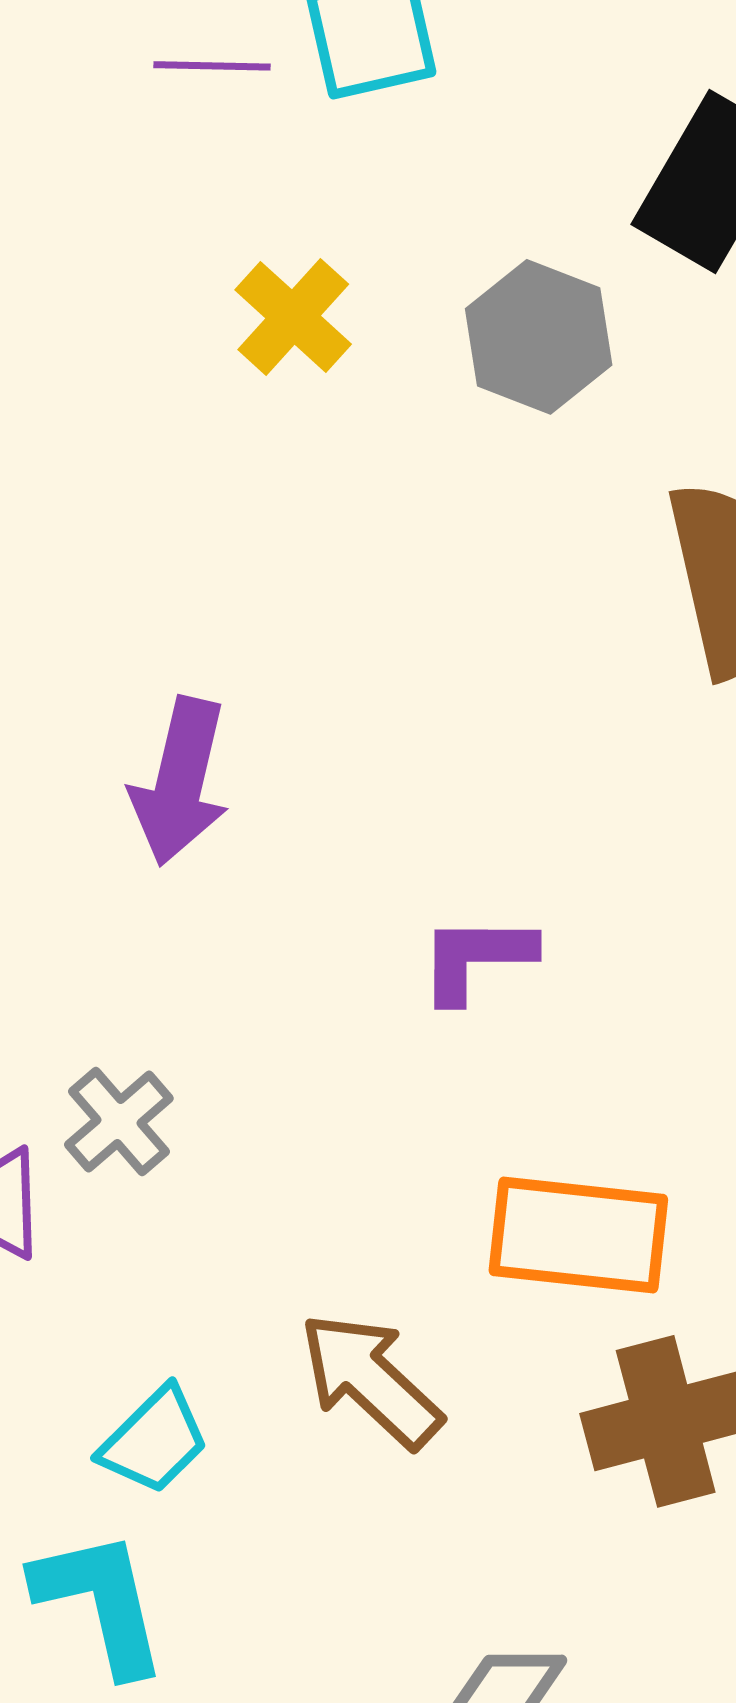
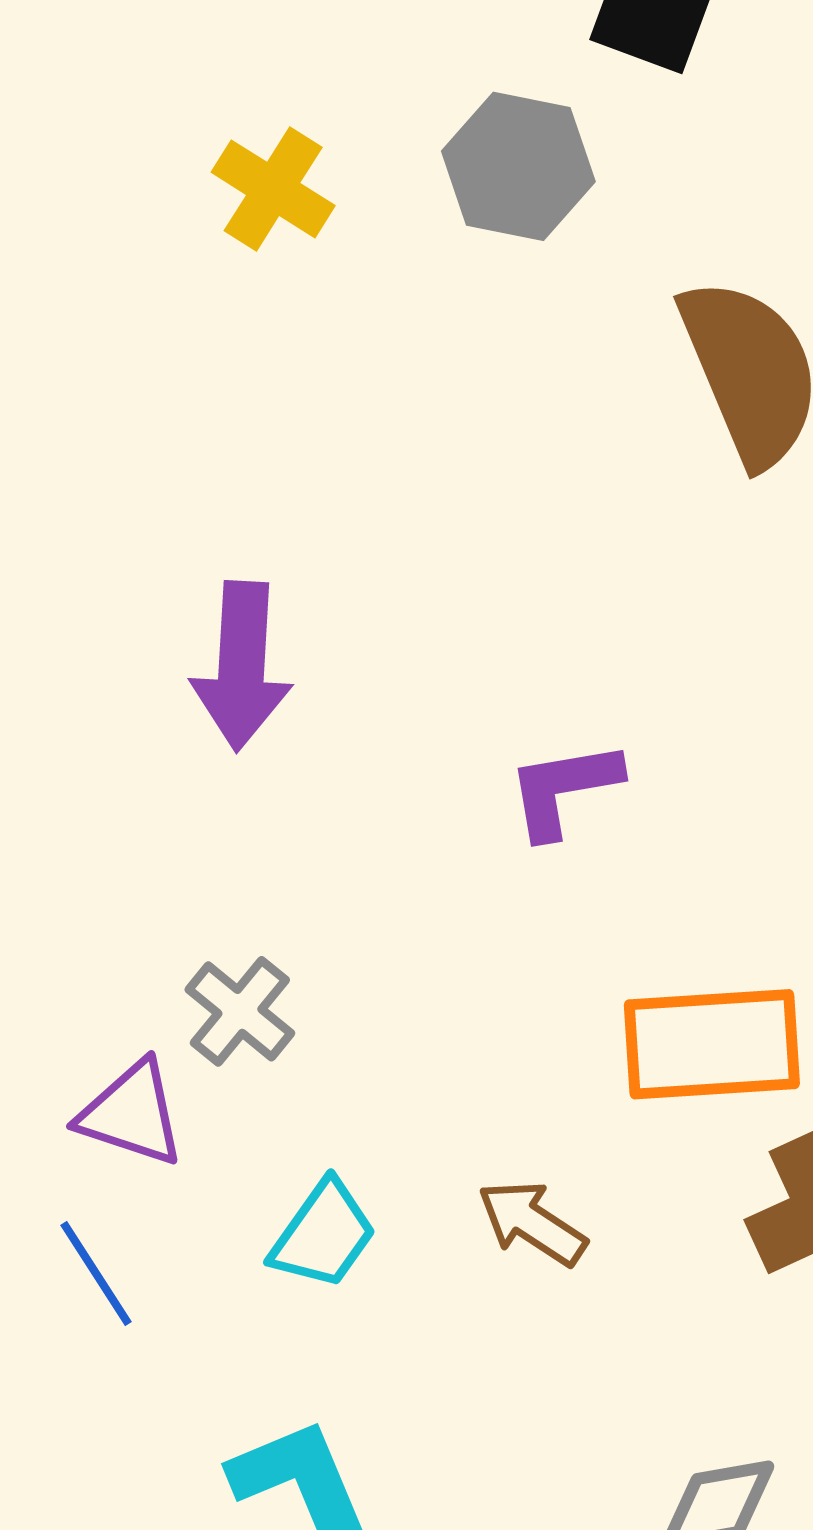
brown arrow: (371, 1380) -> (532, 1223), size x0.7
cyan trapezoid: (154, 1440) -> (323, 1235), moved

